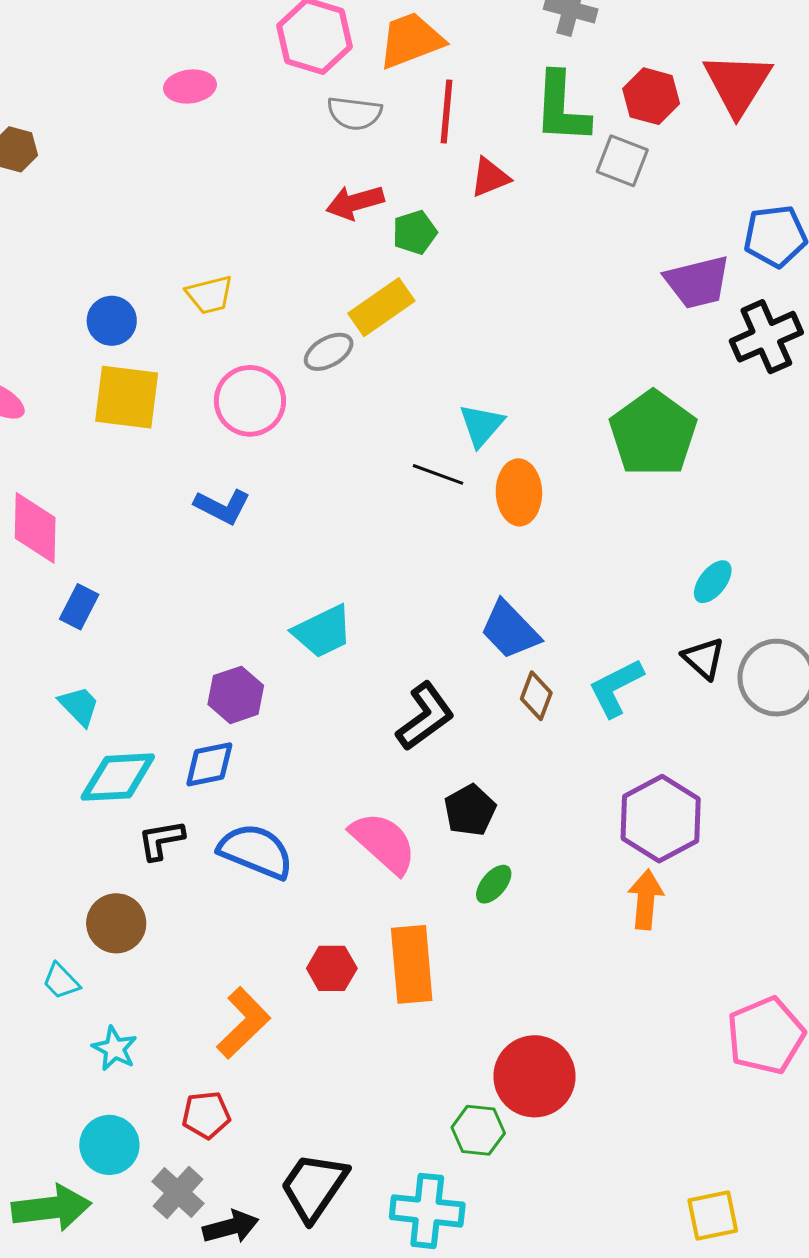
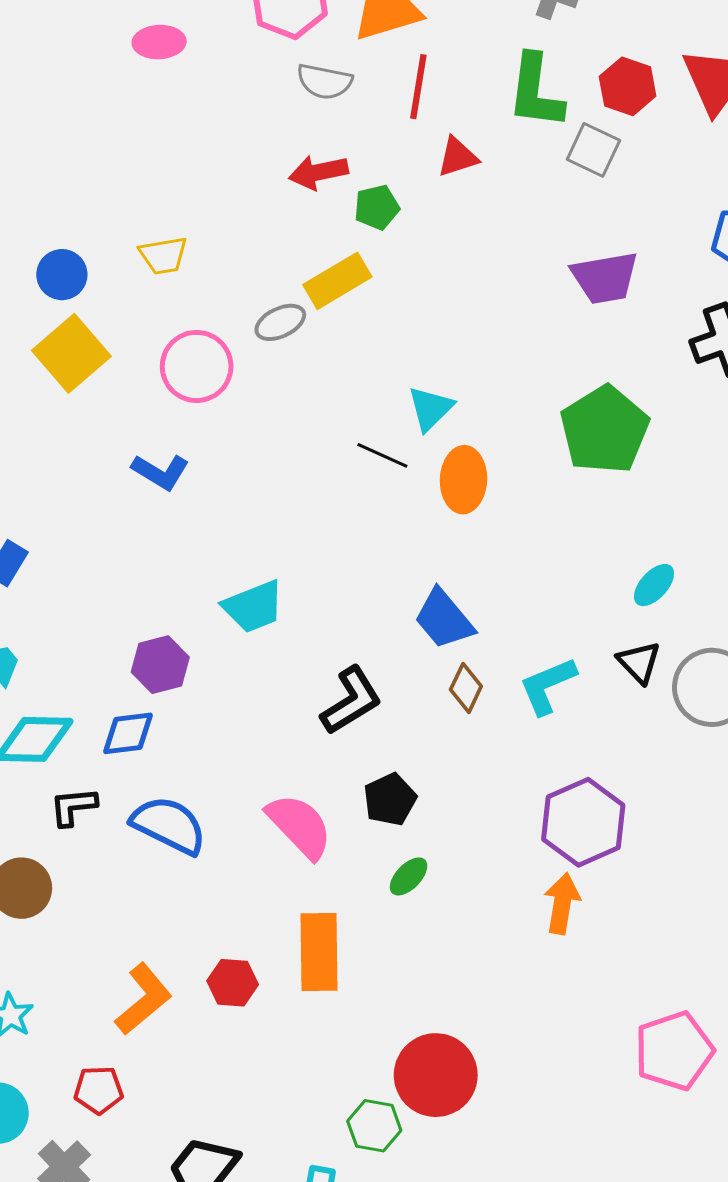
purple trapezoid: (698, 282) -> (605, 278), moved
yellow square: (127, 397) -> (71, 353), turned 38
red hexagon: (332, 968) -> (233, 983), moved

